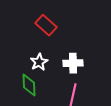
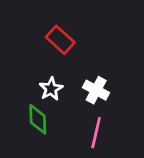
white cross: (73, 63) -> (96, 90), turned 30

